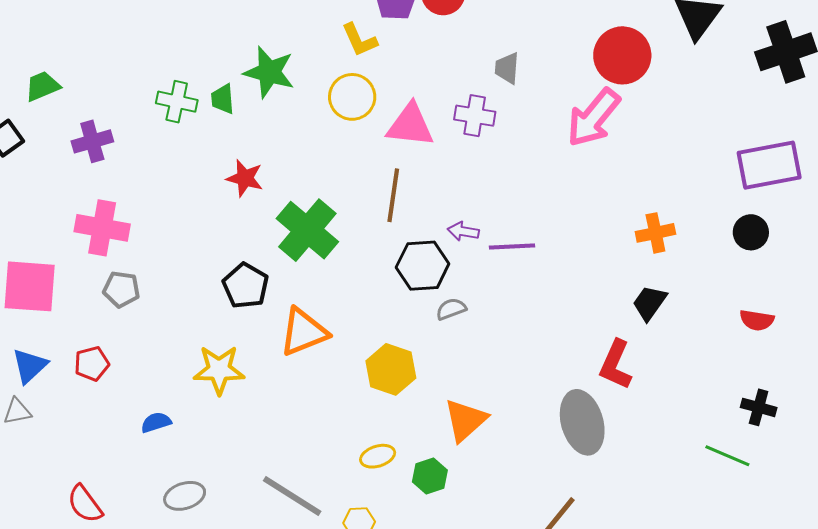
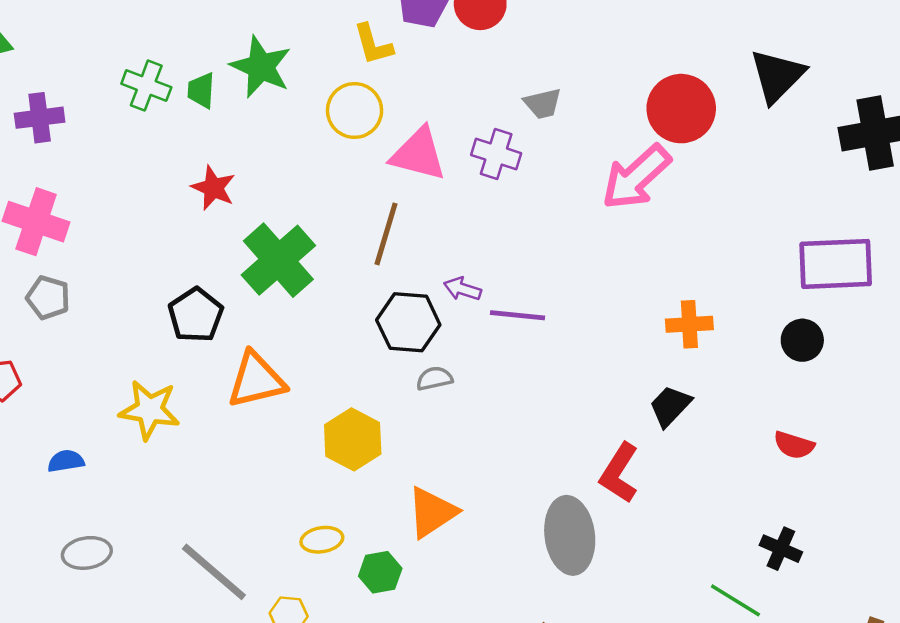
gray trapezoid: (507, 68) -> (543, 103), turned -116

